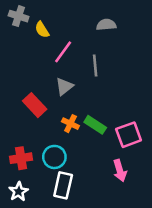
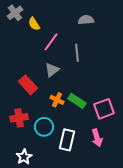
gray cross: (19, 16) -> (15, 13), turned 35
red cross: (21, 158) -> (19, 118), moved
white rectangle: (63, 185) -> (67, 140), moved
white star: (19, 192) -> (24, 157), moved

